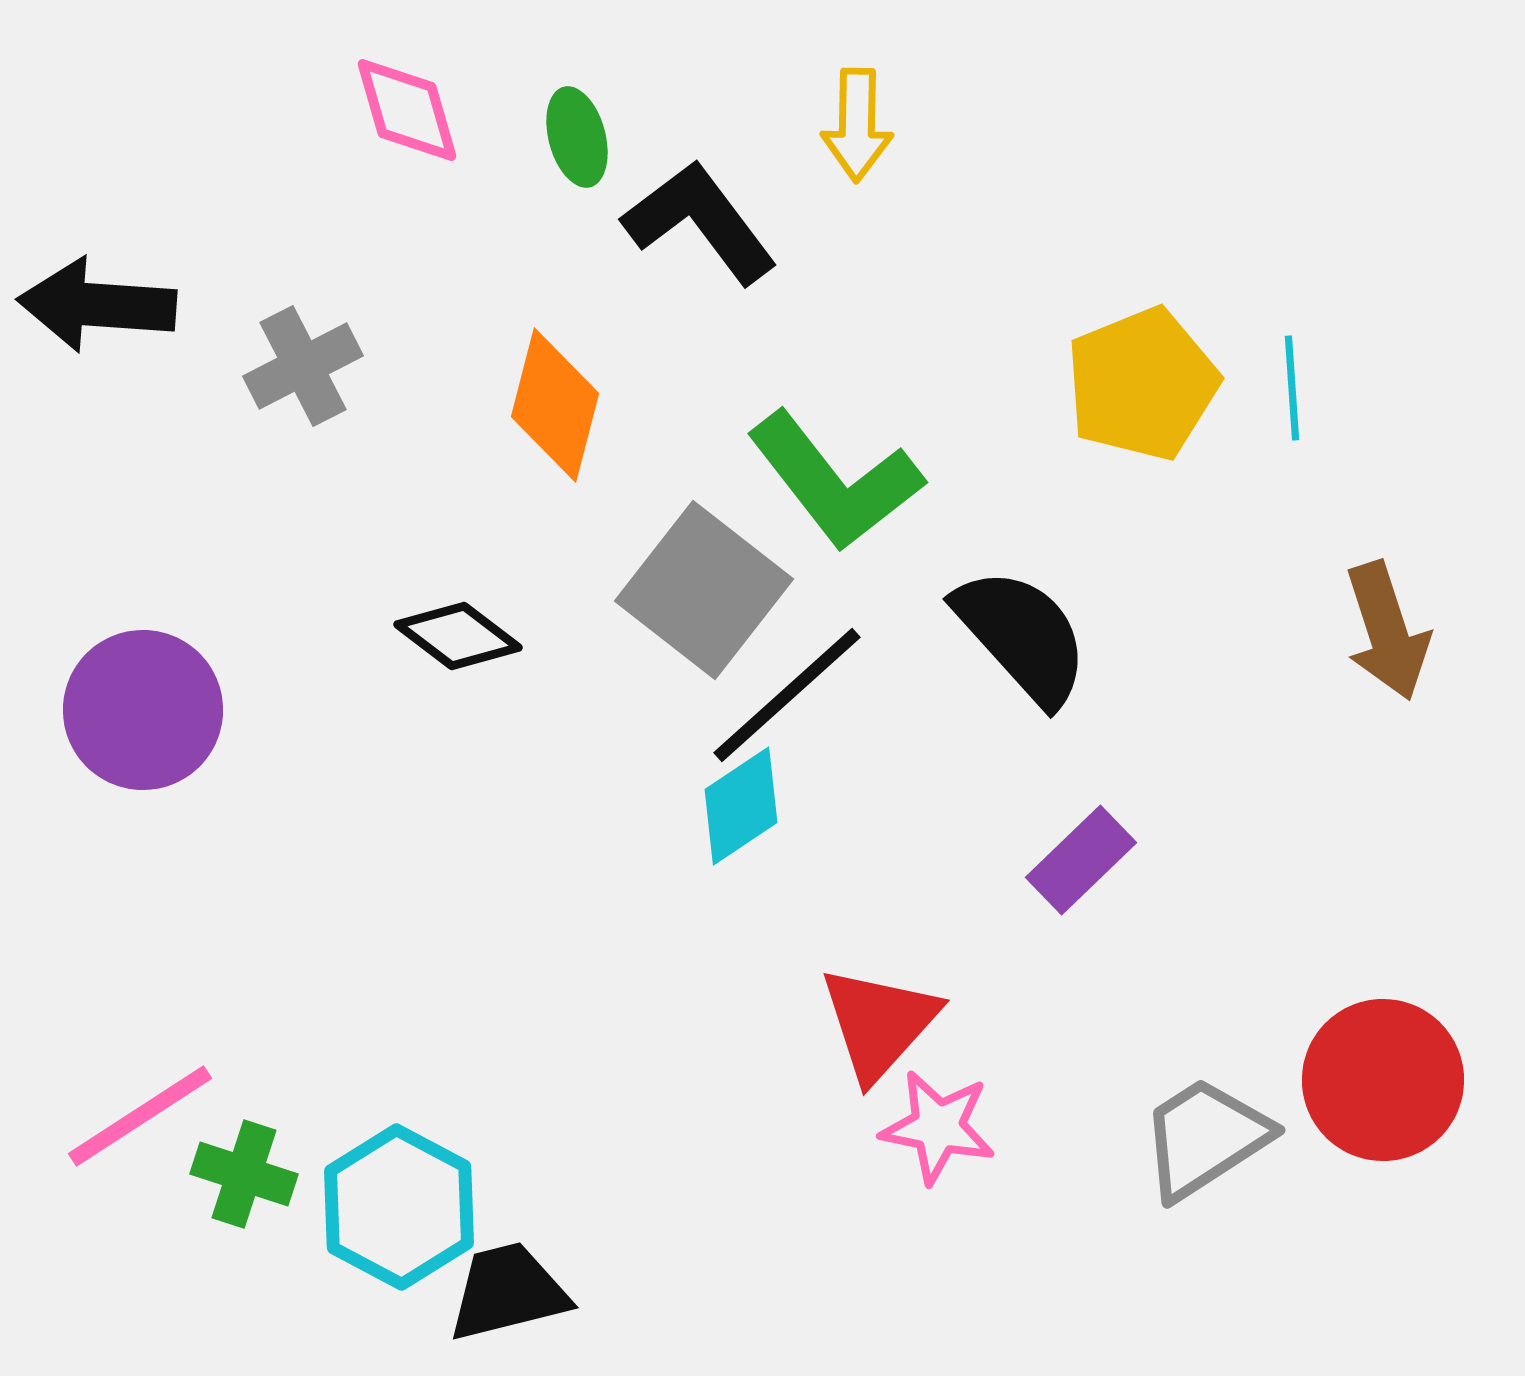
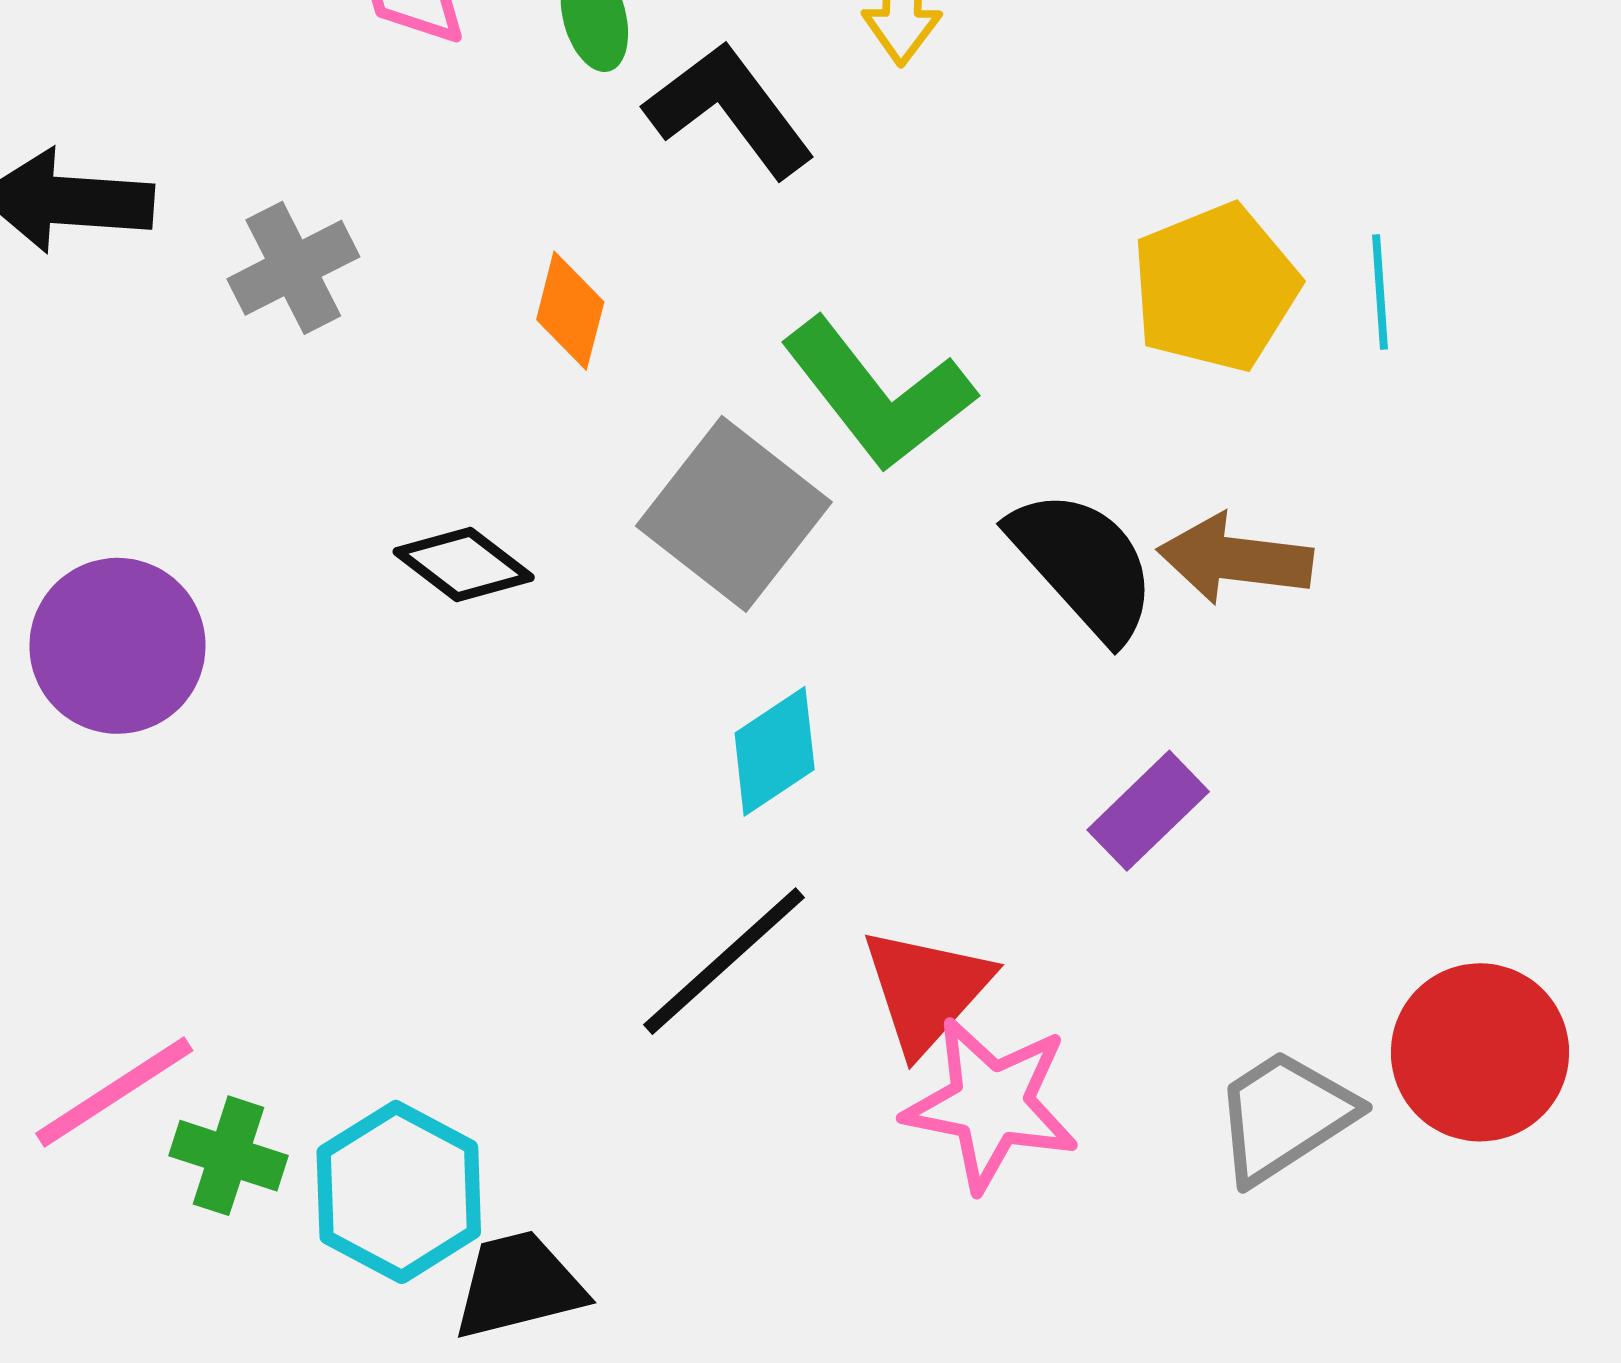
orange diamond: (555, 405) -> (570, 311), size x0.7
brown arrow: (1387, 631) -> (1235, 559), moved, turned 115
black line: (787, 695) -> (724, 961), moved
pink star: (938, 1127) -> (991, 1104), size x1.4

